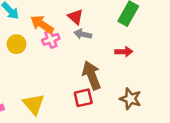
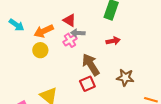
orange arrow: (42, 24) -> (44, 31), turned -48
pink cross: (51, 39) -> (70, 40), moved
yellow circle: (16, 44) -> (40, 50), moved

